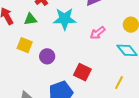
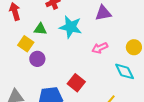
green triangle: (30, 19) -> (40, 29), moved
purple circle: (47, 56) -> (37, 59), moved

